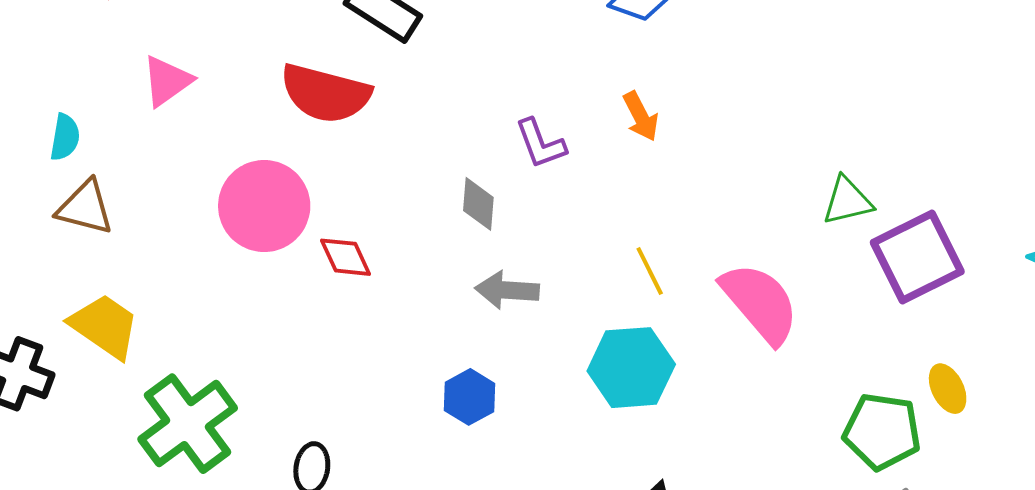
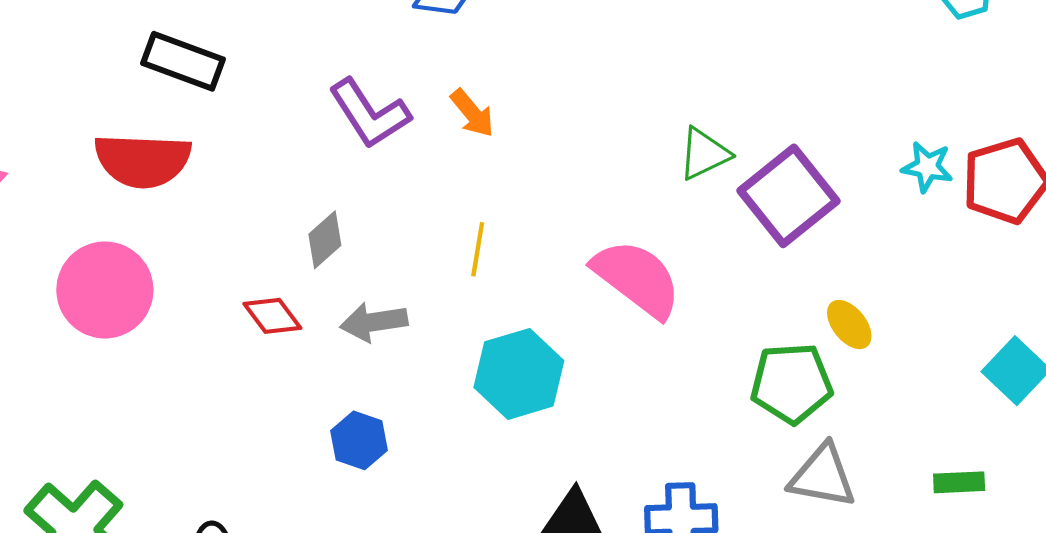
purple L-shape: (541, 144) -> (369, 114), moved, size x1.4
gray diamond: (478, 204) -> (325, 240), turned 56
red diamond: (346, 257) -> (272, 316), moved
yellow line: (650, 271) -> (478, 249), moved, turned 48

